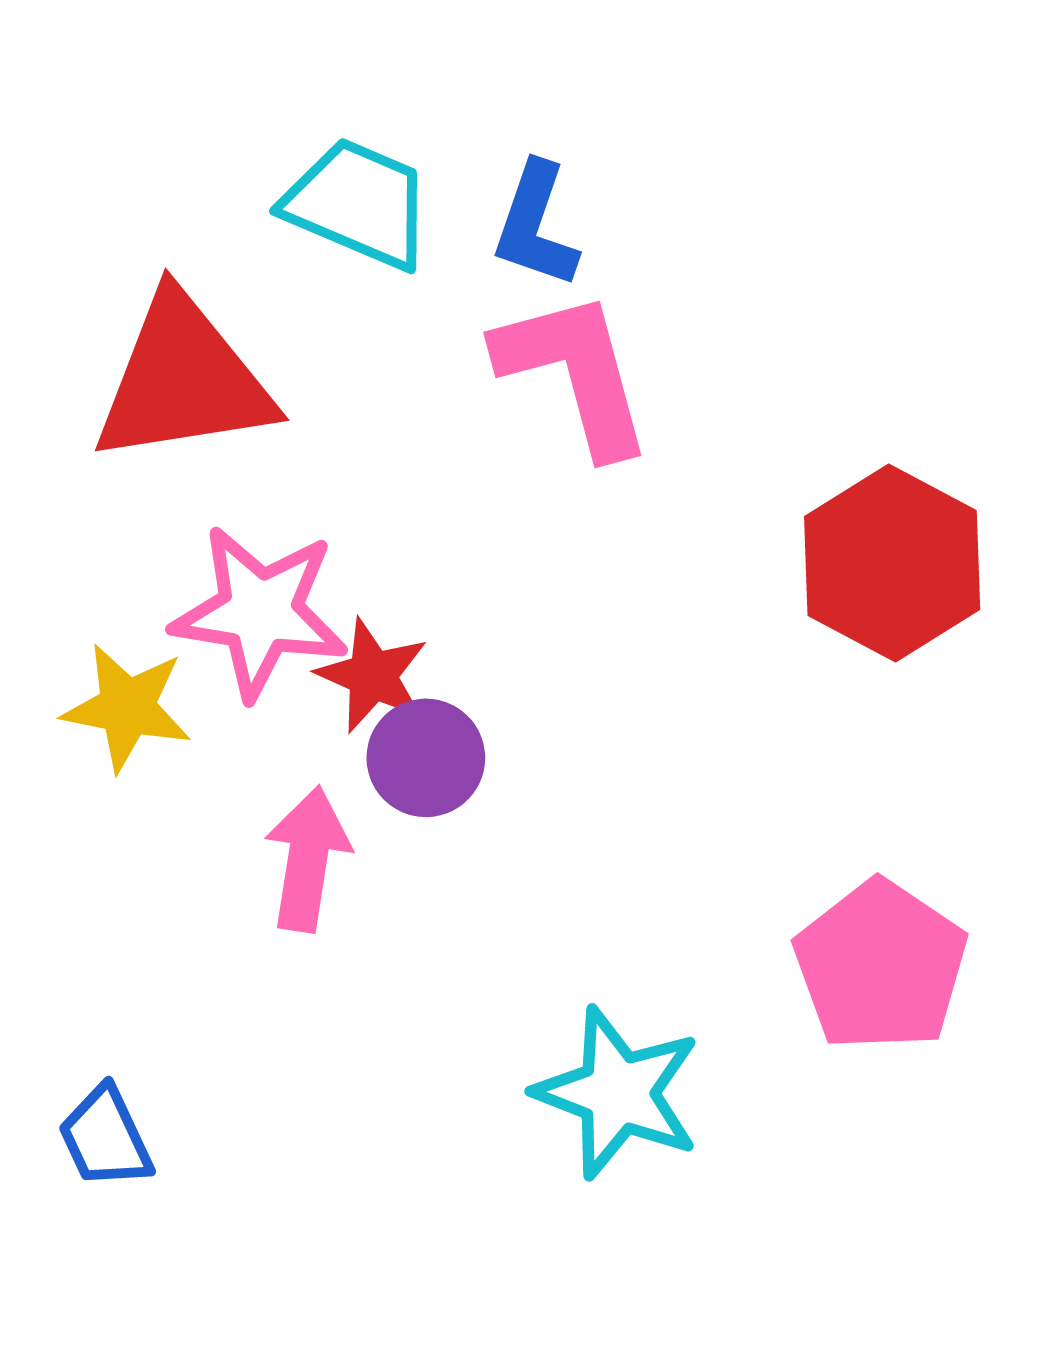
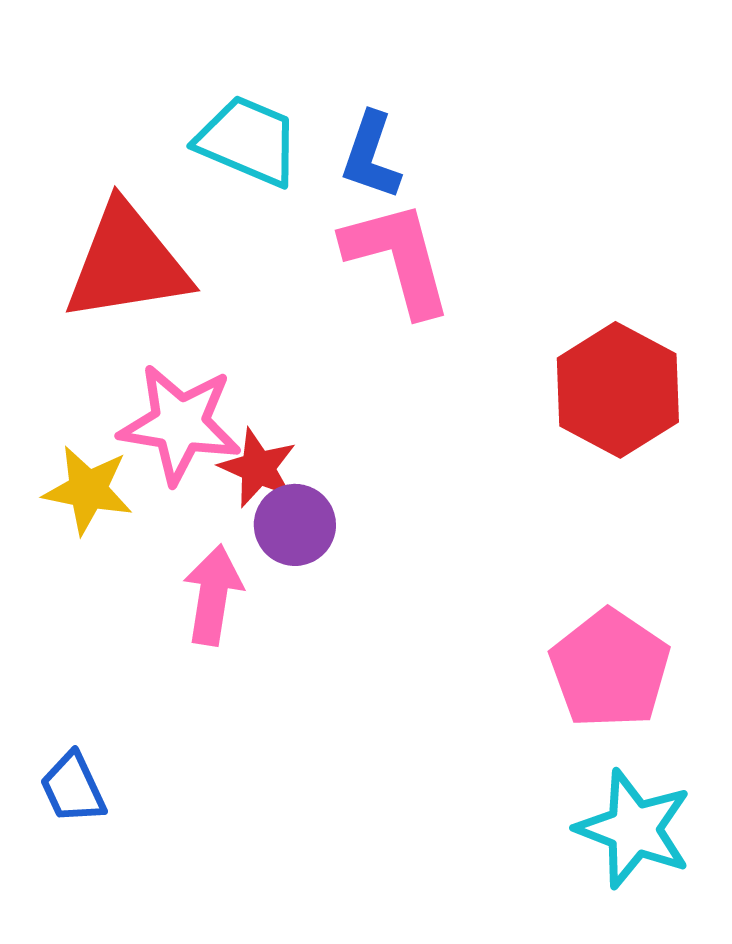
cyan star: (618, 1093) -> (634, 829), moved

